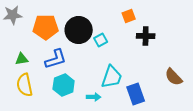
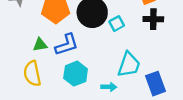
black cross: (146, 36) -> (153, 19), moved
green triangle: (22, 59) -> (40, 45), moved

